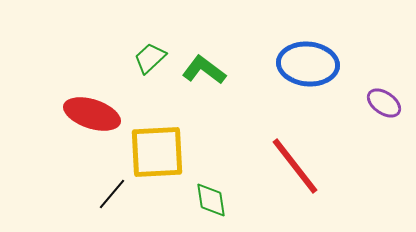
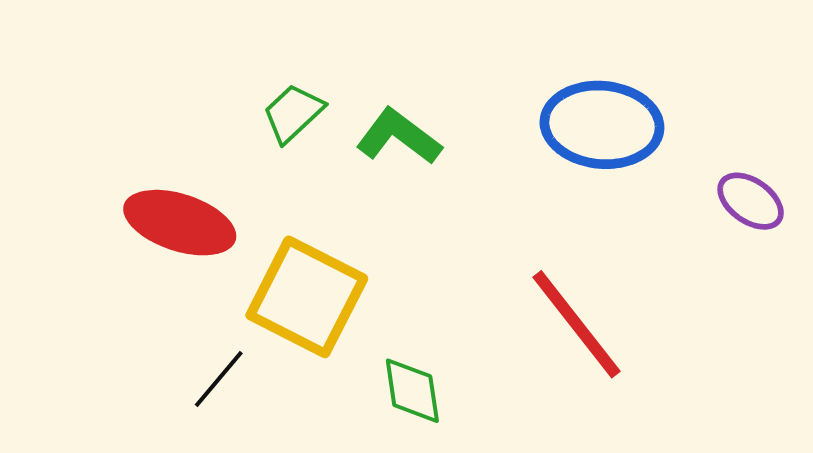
yellow square: (157, 152) -> (307, 297), turned 30

